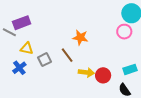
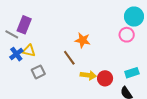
purple rectangle: (22, 23) -> (24, 25), turned -48
gray square: (45, 60) -> (38, 72), moved
blue cross: (19, 68) -> (16, 54), moved

